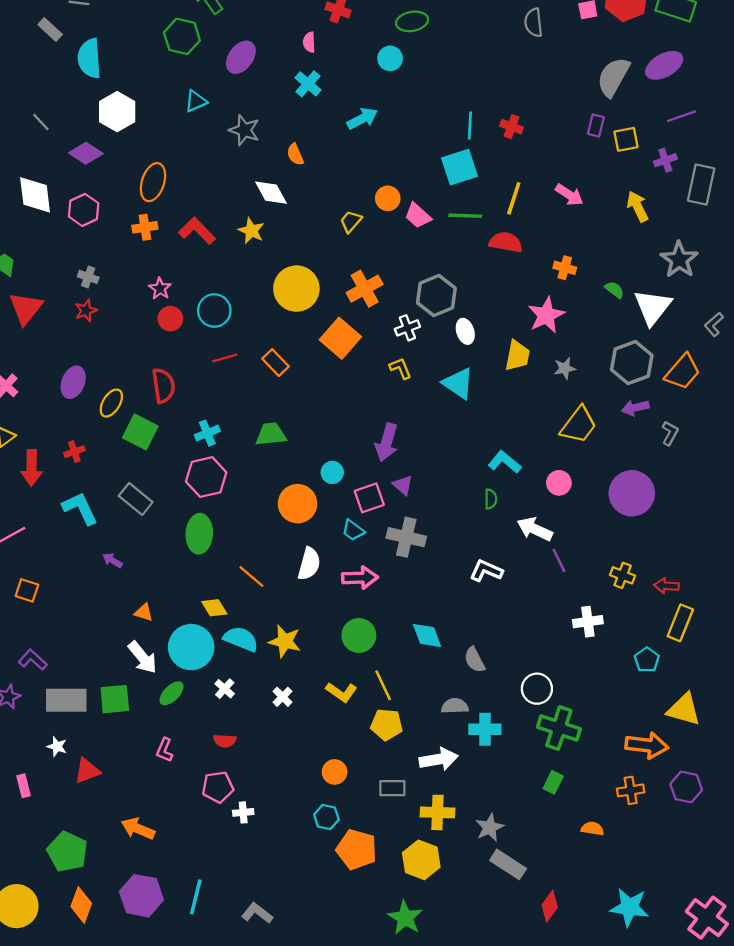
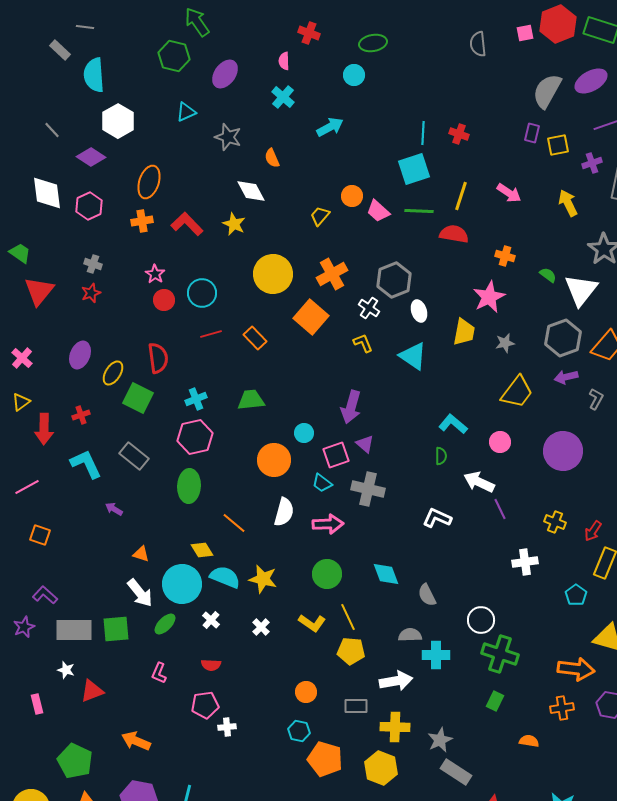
white cross: (407, 328) -> (369, 308), turned -35
red arrow: (666, 586) -> (593, 531), turned -60

